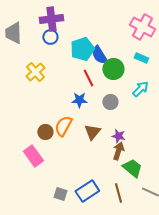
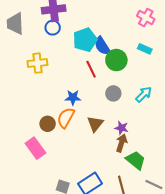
pink cross: (142, 27) -> (146, 18), size x0.7
yellow cross: (35, 72) -> (37, 63), turned 36
cyan arrow: (140, 89) -> (144, 94), moved
blue star: (79, 100) -> (73, 97), moved

